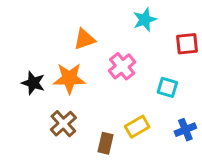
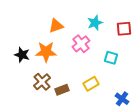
cyan star: (145, 20) -> (95, 23), moved
blue cross: (185, 130) -> (122, 99), moved, turned -32
brown rectangle: (106, 143) -> (62, 90), moved, turned 56

